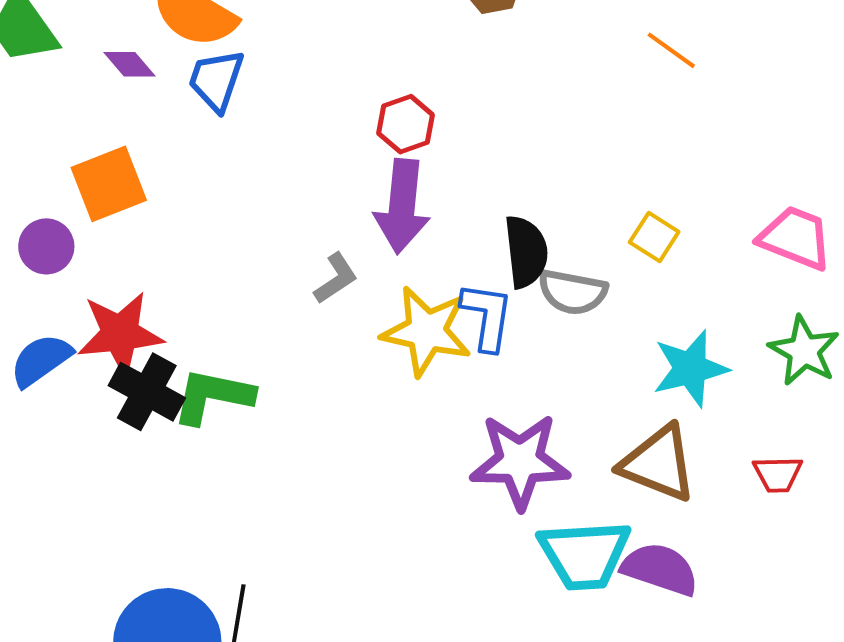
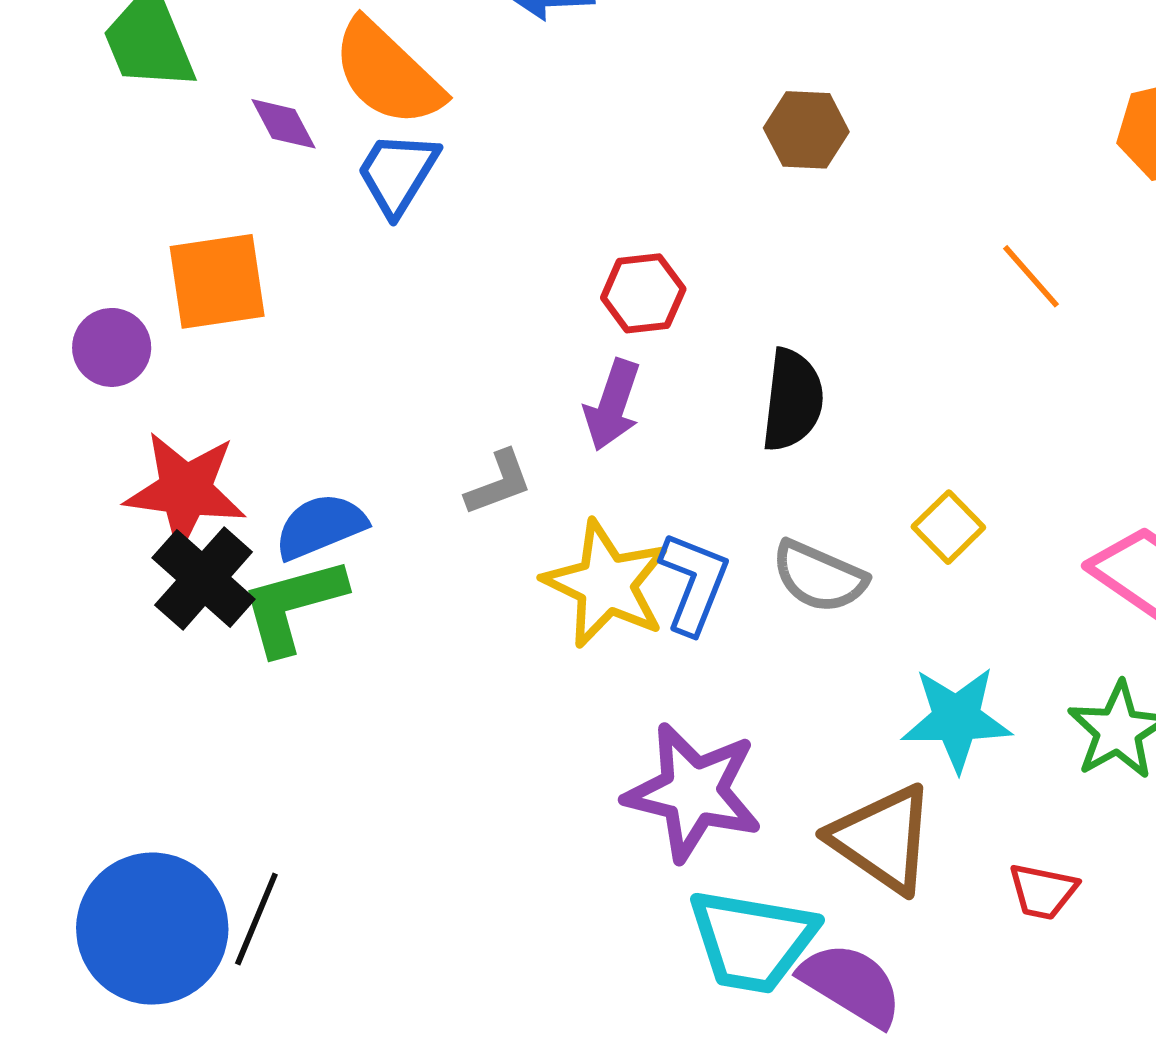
purple arrow: (402, 206) -> (612, 405), size x0.7
black semicircle: (526, 252) -> (793, 400), moved
blue semicircle: (41, 360) -> (320, 526), moved
green L-shape: (213, 396) -> (293, 606), turned -40

